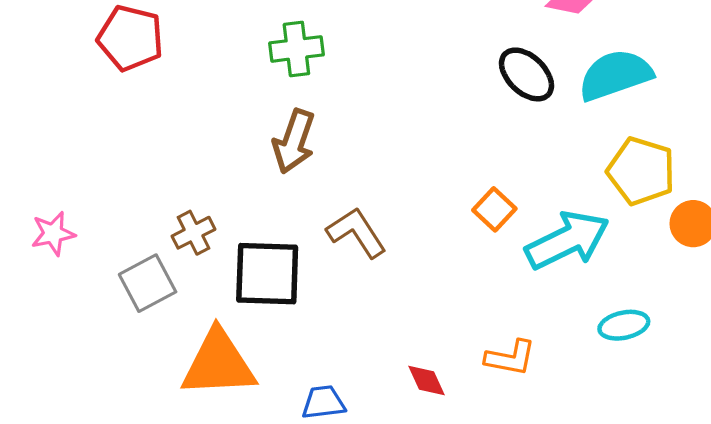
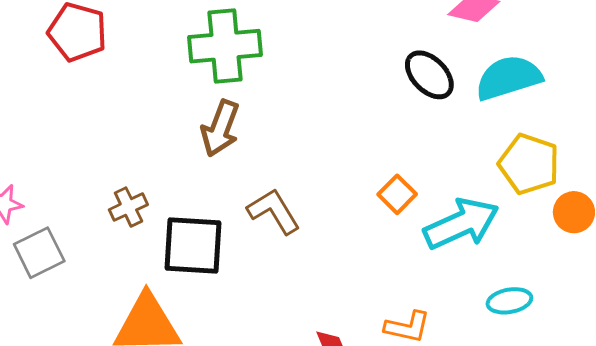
green cross: (296, 49) -> (225, 46), size x1.5
gray square: (148, 283) -> (39, 253), moved

